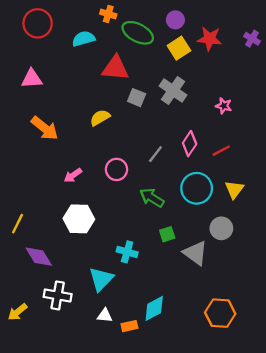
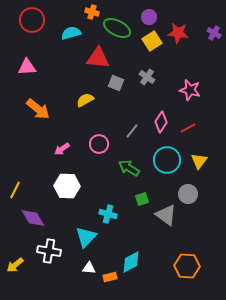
gray cross: (173, 91) -> (147, 77), size x0.7
pink star: (224, 106) -> (190, 90), size x1.5

